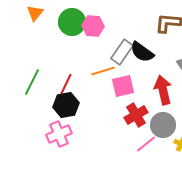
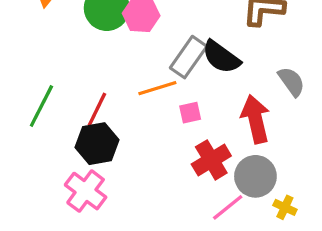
pink square: (123, 86) -> (190, 113), size x0.6
pink cross: (59, 134) -> (86, 191), turned -30

